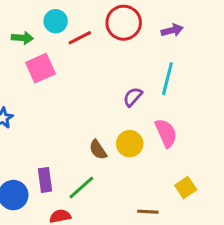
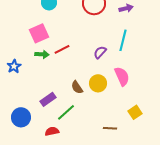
green arrow: (22, 38) -> (42, 54), moved
red line: (80, 38) -> (62, 49), moved
purple rectangle: (45, 180) -> (48, 99), moved, turned 63

